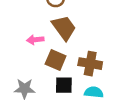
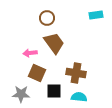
brown square: (56, 60) -> (37, 73), moved

